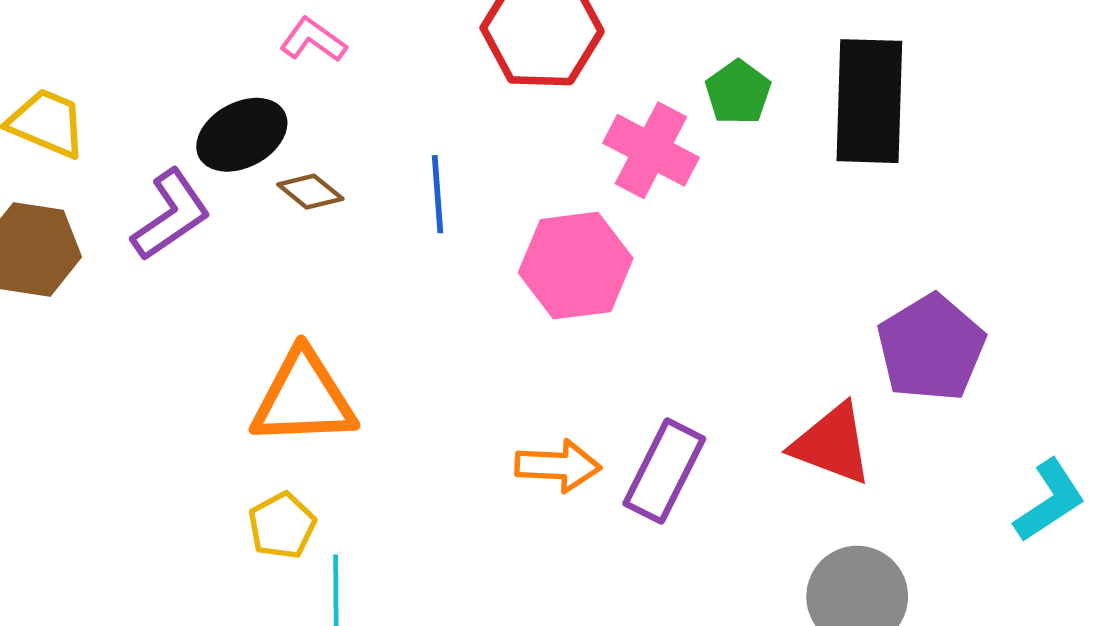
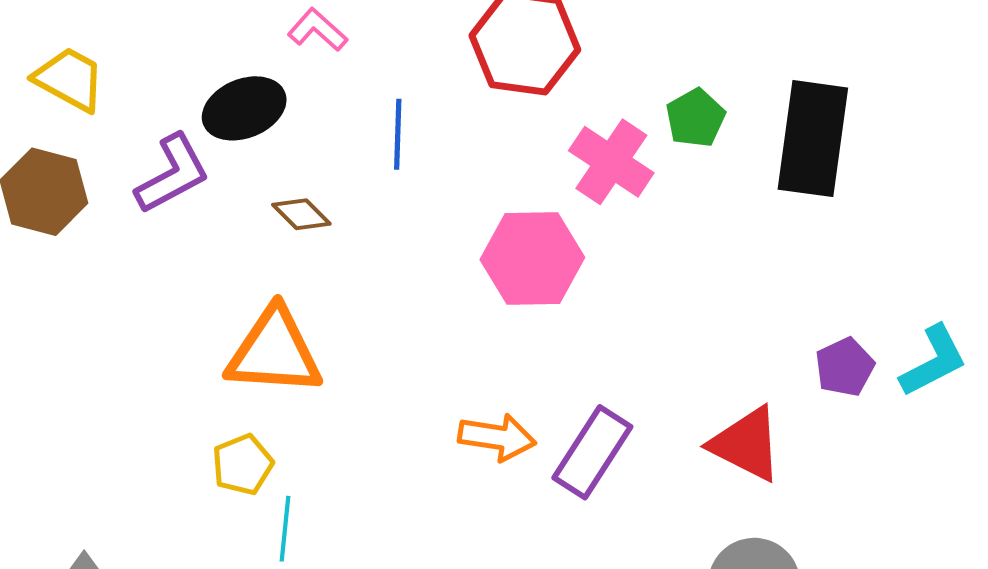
brown diamond: (310, 192) -> (301, 214), moved
blue line: (437, 194) -> (398, 134), moved
purple pentagon: (931, 348) -> (845, 367), size x0.6
cyan L-shape: (1050, 501) -> (934, 361), moved

